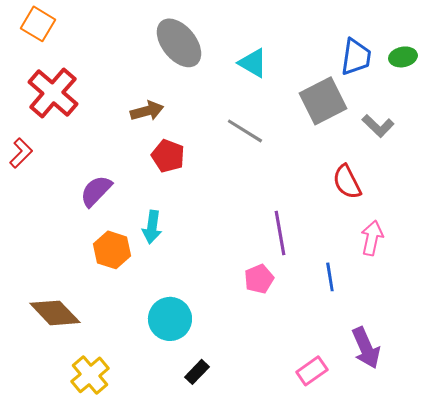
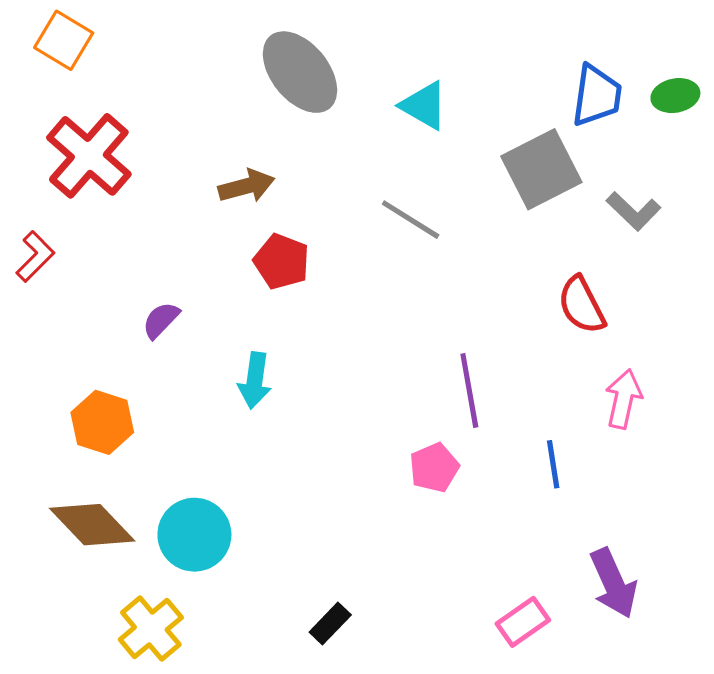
purple semicircle: (96, 191) -> (161, 320), size x0.7
orange hexagon: (112, 250) -> (102, 422), moved
cyan circle: (170, 319) -> (194, 535), moved

